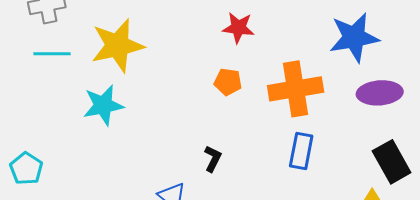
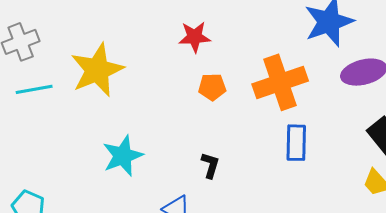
red star: (238, 28) -> (195, 37), moved
cyan star: (103, 105) -> (123, 156), moved

